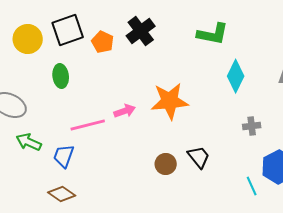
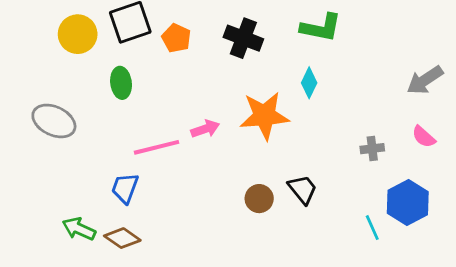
black cross: (141, 31) -> (243, 38), moved, turned -32
cyan diamond: (236, 76) -> (309, 83), moved, size x0.7
green arrow: (29, 142) -> (79, 229), moved

